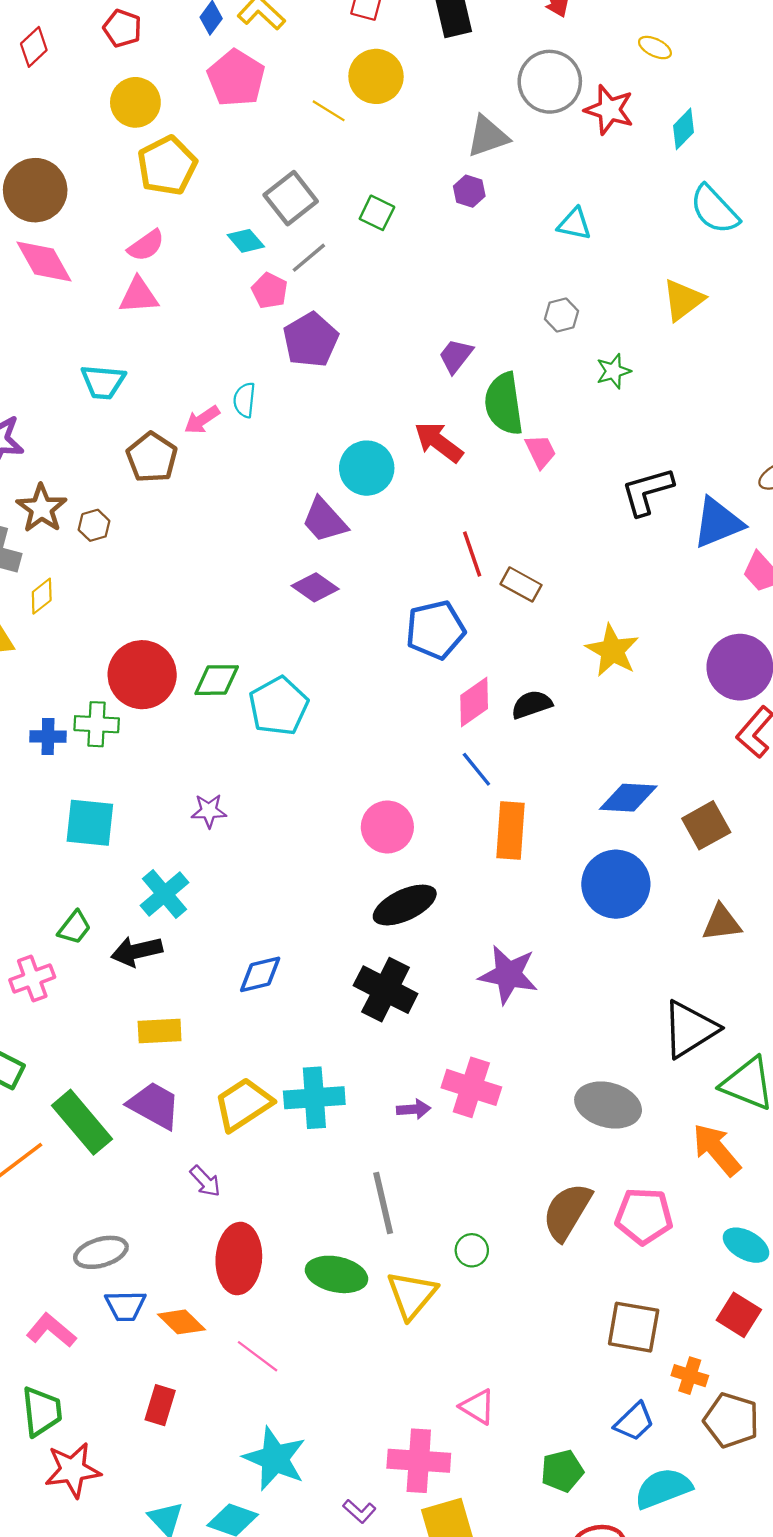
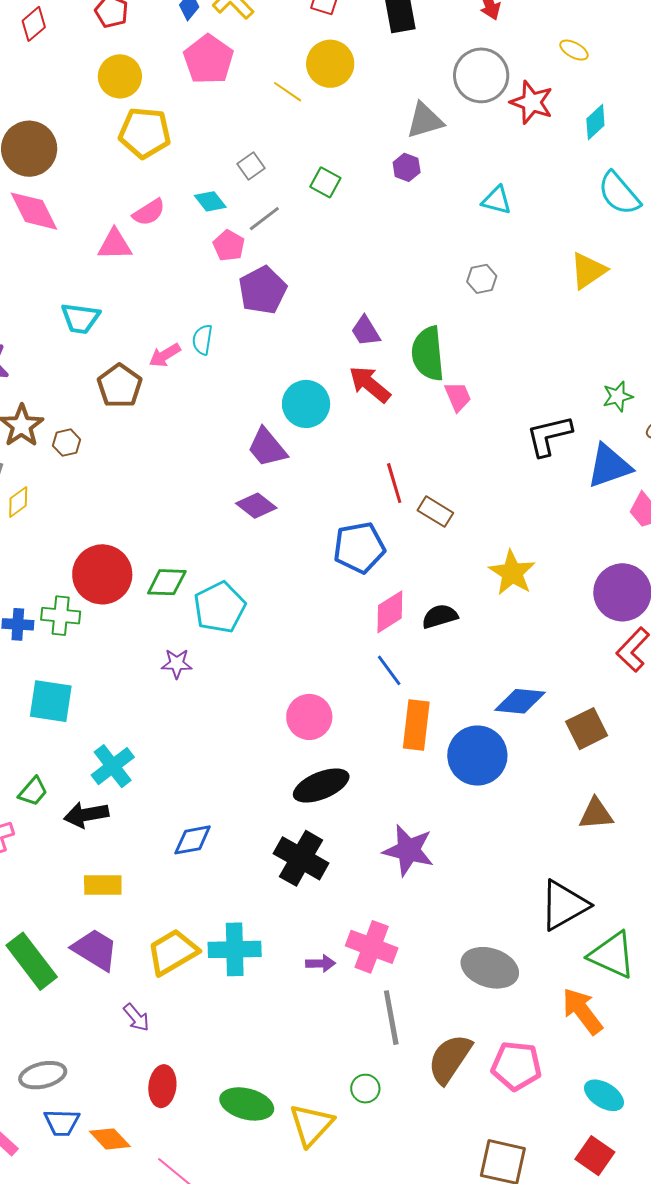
yellow pentagon: (167, 166) -> (145, 133), turned 30
gray square: (291, 198) -> (251, 166), size x0.6
pink semicircle: (146, 245) -> (149, 212), moved
purple trapezoid: (456, 356) -> (366, 331), moved, turned -72
green star: (613, 371) -> (618, 396), moved
purple star: (209, 811) -> (177, 664), moved
blue circle: (616, 884) -> (477, 756), moved
gray line: (383, 1203) -> (391, 1018), moved
red ellipse: (239, 1259) -> (162, 1086), size x0.7

